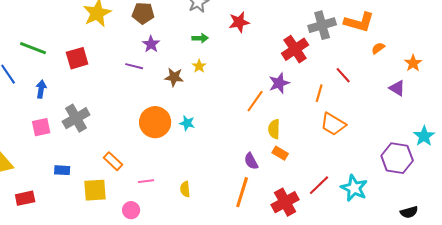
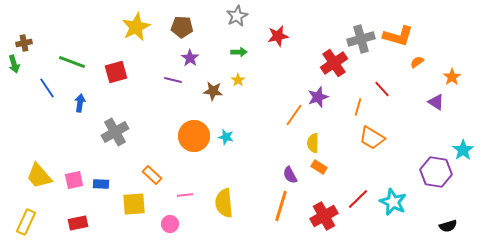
pink square: (41, 127) -> (74, 180), moved
yellow semicircle: (185, 189) -> (224, 203), size x1.8
red rectangle: (25, 198) -> (78, 223), moved

